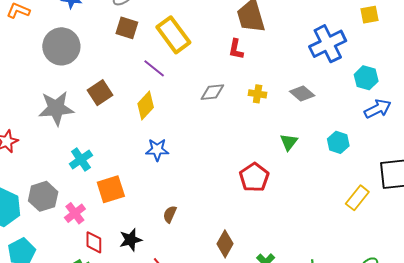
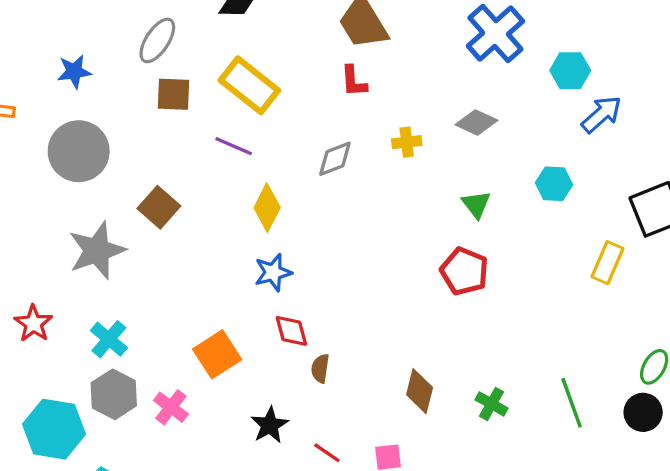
yellow diamond: (146, 105) -> (267, 208), moved
cyan cross: (81, 160) -> (109, 339), moved
red pentagon: (254, 177) -> (464, 271), moved
red diamond: (94, 242) -> (291, 331), moved

